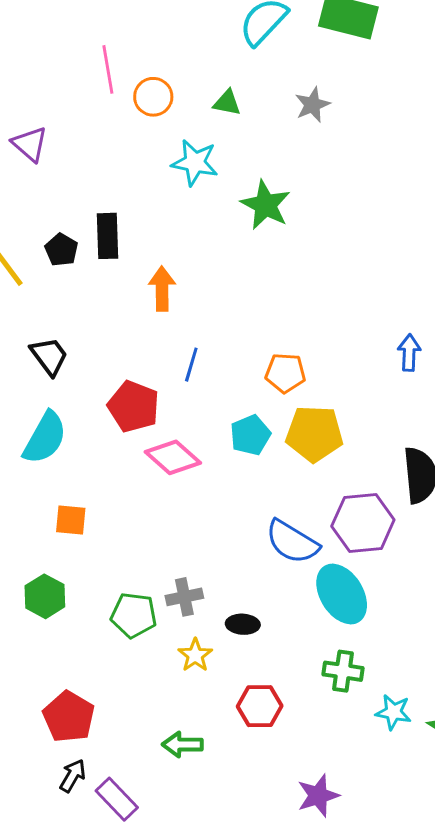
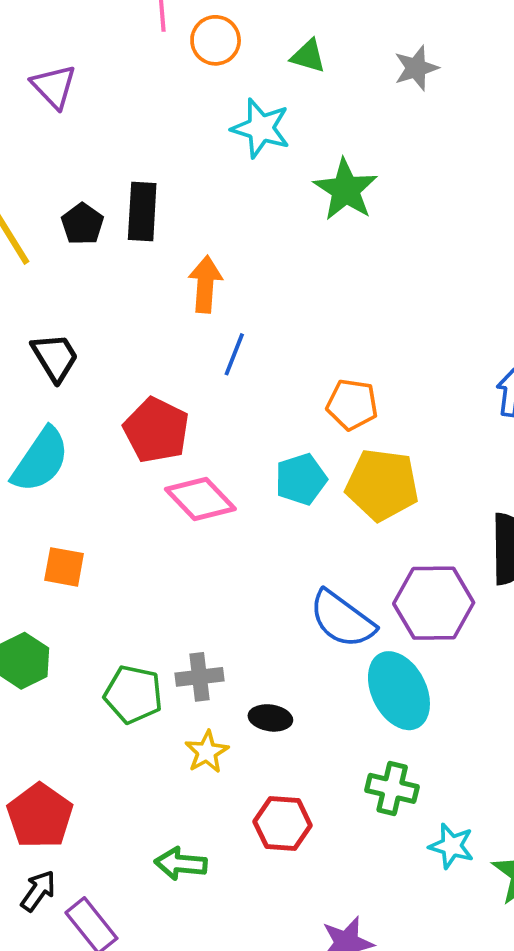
blue line: (191, 365) -> (234, 354), moved

